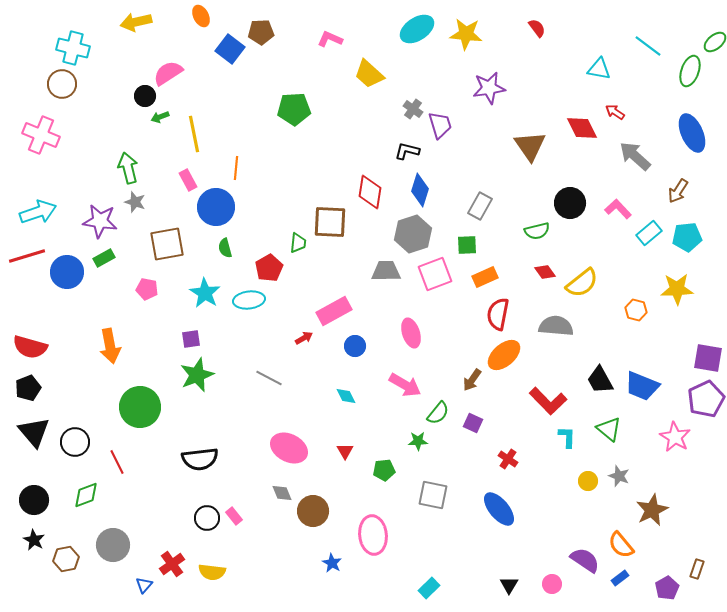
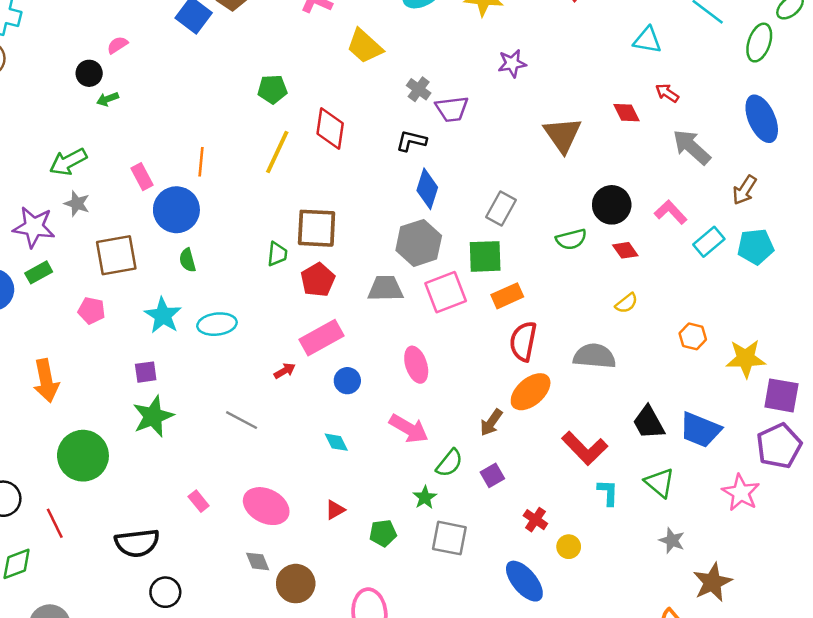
pink semicircle: (168, 73) -> (117, 45), size x0.6
purple star: (489, 88) -> (512, 63), size x0.7
green pentagon: (294, 109) -> (272, 89), size x0.7
purple trapezoid: (440, 125) -> (452, 109), turned 100
red diamond: (582, 128) -> (626, 113), size x0.7
yellow line: (194, 134) -> (277, 152), moved, turned 36
green arrow: (128, 168) -> (68, 162), turned -104
red diamond: (370, 192) -> (330, 129), moved
green square: (467, 245) -> (485, 256), size x1.4
red pentagon: (269, 268) -> (318, 280), moved
red diamond: (545, 272) -> (625, 250), moved
yellow semicircle: (582, 283) -> (626, 303), size x0.6
yellow star: (677, 289) -> (746, 359), moved
purple square: (473, 423) -> (492, 475), turned 36
green star: (418, 441) -> (425, 497), turned -30
red triangle: (345, 451) -> (335, 510), turned 30
black semicircle: (200, 459) -> (137, 543), moved
yellow circle: (588, 481) -> (569, 547), moved
gray square: (433, 495) -> (449, 538), moved
pink rectangle: (234, 516) -> (199, 501), moved

